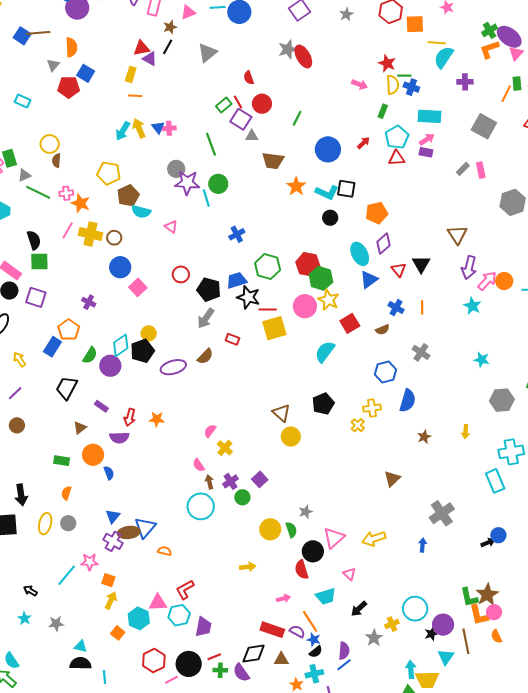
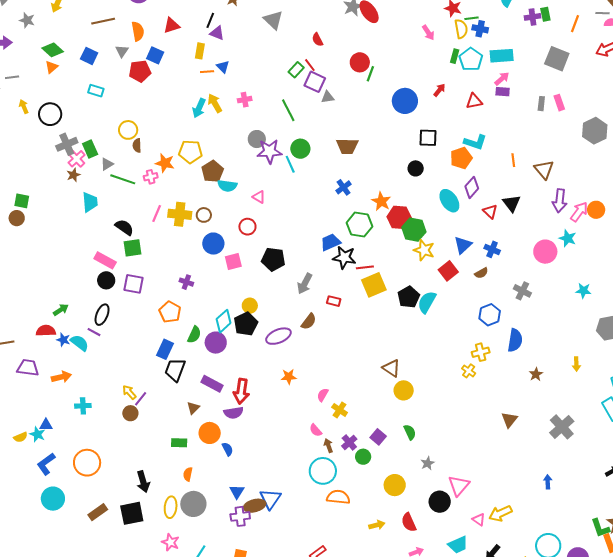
blue square: (22, 36) -> (89, 56), moved
black line: (168, 47) -> (210, 20), moved
red triangle: (142, 48) -> (172, 25), moved
gray triangle: (207, 53) -> (273, 20), turned -30
green rectangle: (517, 83) -> (545, 14), moved
pink arrow: (360, 84) -> (428, 33), turned 42
red circle: (262, 104) -> (360, 62), moved
blue triangle: (158, 128) -> (223, 67), moved
cyan pentagon: (397, 137) -> (471, 59), moved
brown trapezoid: (273, 161) -> (347, 146), moved
gray rectangle: (463, 169) -> (541, 104), turned -32
orange star: (296, 186) -> (381, 201), moved
cyan L-shape: (327, 192) -> (475, 142), moved
orange star: (81, 203) -> (165, 163), moved
blue cross: (237, 234) -> (344, 187), moved
black semicircle: (34, 240) -> (124, 227), turned -30
red circle: (181, 274) -> (247, 227), moved
blue triangle: (369, 280) -> (463, 245), moved
pink square: (138, 287) -> (233, 261), turned 36
black pentagon: (209, 289) -> (273, 259), moved
pink circle: (305, 306) -> (545, 252), moved
orange line: (422, 307) -> (513, 160), moved
blue rectangle: (52, 347) -> (165, 349), moved
yellow arrow: (20, 359) -> (129, 392), moved
purple line: (15, 393) -> (141, 399), moved
black pentagon: (323, 404) -> (409, 297), moved
purple rectangle: (101, 406) -> (212, 384), size x1.5
red arrow: (130, 417) -> (241, 391), size x1.4
orange star: (157, 419) -> (289, 377), moved
gray cross: (442, 513) -> (562, 427), moved
gray circle: (68, 523) -> (193, 504), size x1.6
green semicircle: (291, 530) -> (410, 432), moved
yellow arrow: (374, 539) -> (500, 513), moved
purple cross: (113, 541) -> (240, 516), turned -30
orange semicircle: (165, 551) -> (338, 497), moved, size x1.6
pink star: (90, 562) -> (170, 542), moved, turned 30
red semicircle: (302, 570) -> (409, 522), moved

